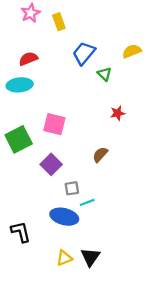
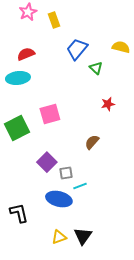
yellow semicircle: (132, 51) -> (121, 47), turned 36
pink square: (54, 124) -> (50, 114), turned -30
purple square: (51, 164) -> (47, 162), moved

